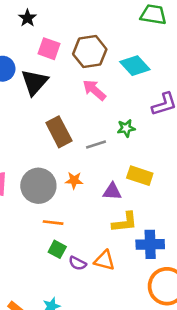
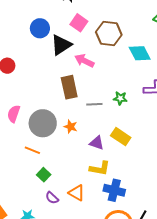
pink arrow: (94, 90) -> (84, 61), moved, turned -30
orange line: (53, 223) -> (32, 150), moved
purple semicircle: (77, 263) -> (52, 198), moved

